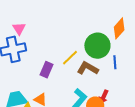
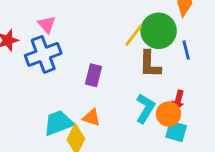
yellow line: (70, 58) -> (134, 35), moved
brown L-shape: (88, 68) -> (150, 64), turned -110

